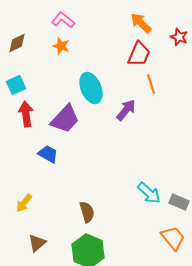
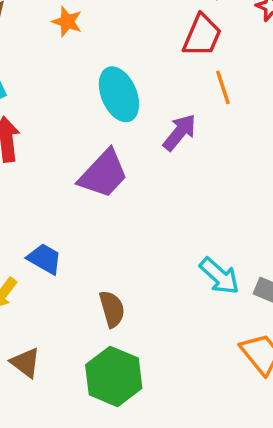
purple trapezoid: (65, 119) -> (103, 174), moved
blue trapezoid: (48, 154) -> (45, 259), moved
brown triangle: (37, 243) -> (25, 363), turned -42

